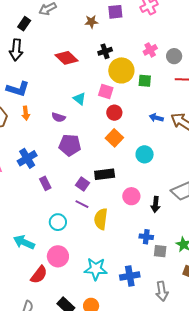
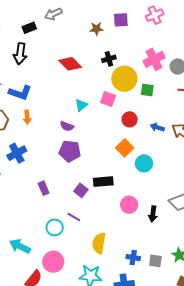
black rectangle: (24, 24) -> (29, 28), turned 32
pink cross: (150, 50) -> (154, 59), size x1.5
cyan triangle: (79, 99) -> (81, 105), turned 40
red circle: (114, 113) -> (130, 119), moved
purple semicircle: (58, 117) -> (67, 126), moved
orange square: (114, 138) -> (125, 148), moved
blue cross: (27, 158) -> (17, 153), moved
purple line: (82, 204) -> (74, 217), moved
yellow semicircle: (101, 219) -> (99, 243), moved
blue cross: (146, 237) -> (133, 258), moved

